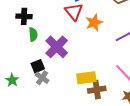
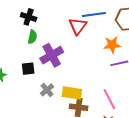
orange star: (94, 23) -> (112, 45), moved
gray cross: (42, 78) -> (47, 90), moved

